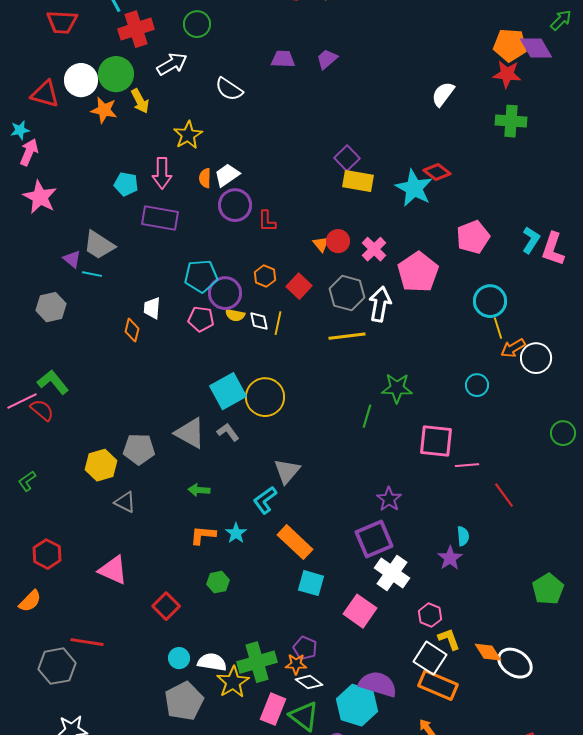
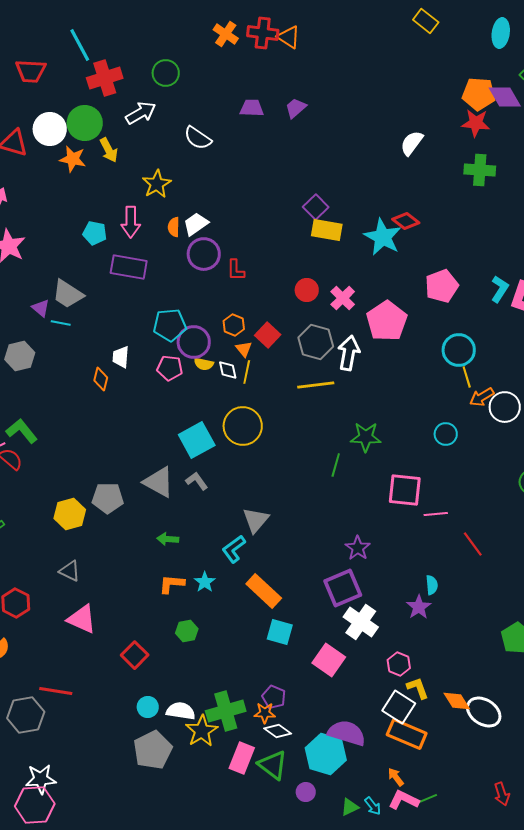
orange triangle: (321, 244) -> (244, 349), moved
yellow circle: (265, 397) -> (243, 426), moved
gray triangle: (125, 502) -> (70, 571), moved

